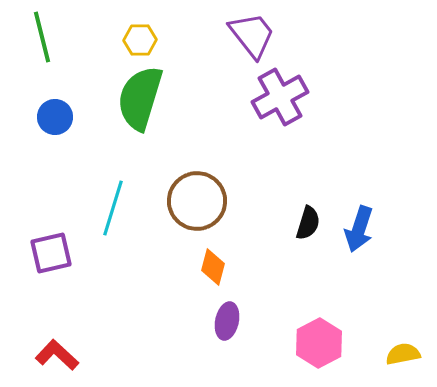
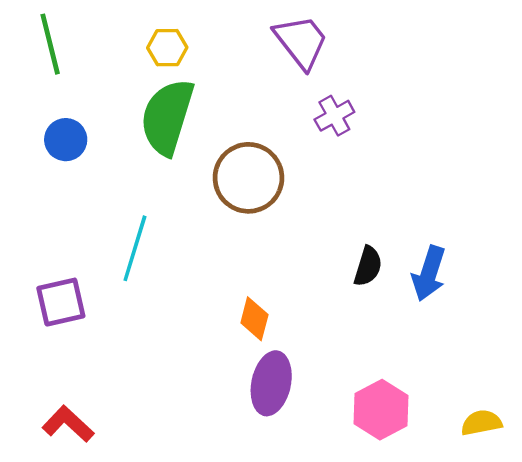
purple cross: (280, 97) -> (334, 116), size x0.6
brown circle: (197, 201) -> (248, 178), moved
purple ellipse: (227, 321) -> (271, 383), size x1.4

